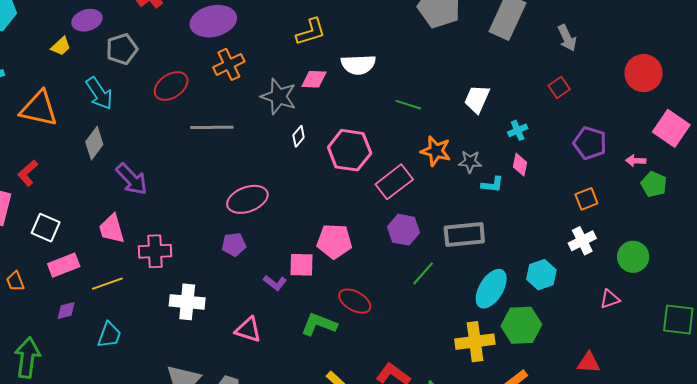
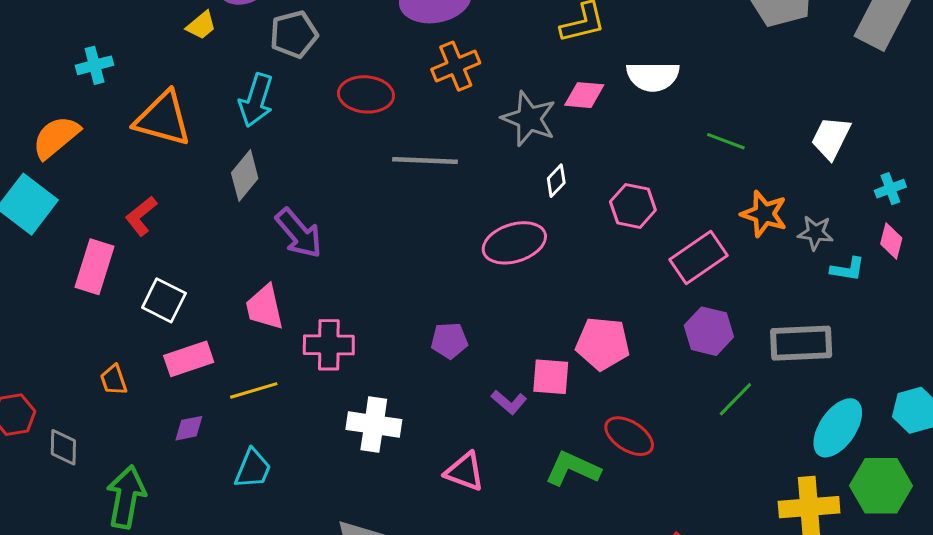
red ellipse: (171, 86) -> (366, 94), turned 36
cyan arrow: (99, 93) -> (256, 100), turned 48
pink hexagon: (350, 150) -> (633, 206), size x0.7
pink ellipse: (247, 199) -> (514, 243), moved

